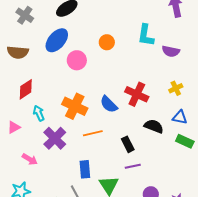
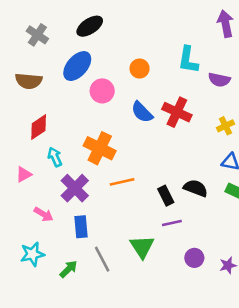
red cross: (137, 94) -> (177, 112), moved
blue semicircle: (109, 104) -> (142, 112), moved
black semicircle: (154, 126) -> (196, 188), moved
blue rectangle: (85, 169) -> (81, 227), moved

